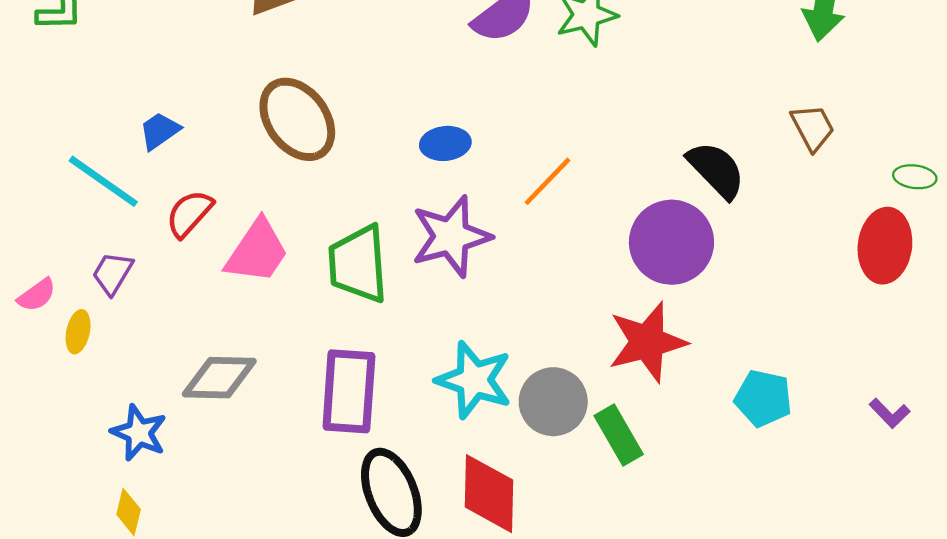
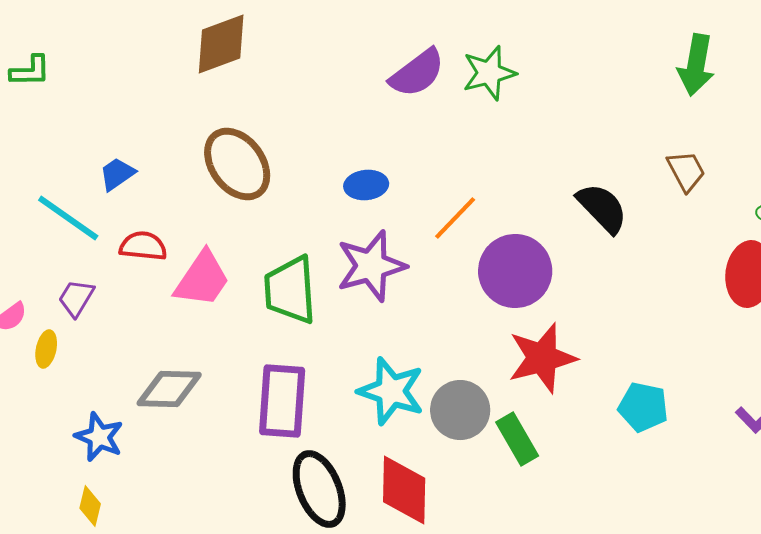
red semicircle: (189, 213) -> (143, 246), turned 54
purple circle: (671, 242) -> (515, 271), moved

